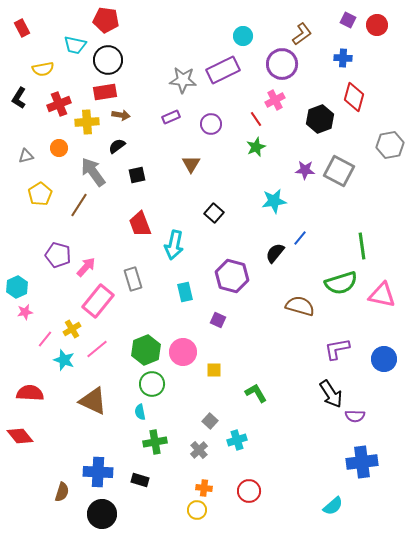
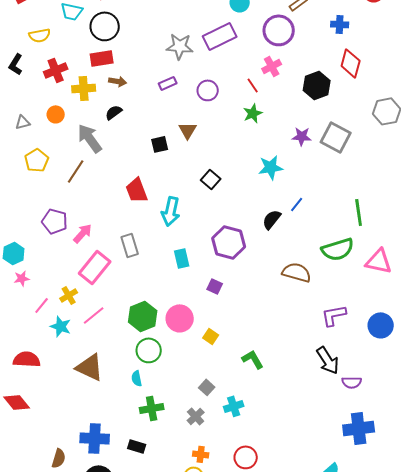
black square: (137, 175) -> (160, 144), moved
yellow square: (214, 370) -> (211, 336), turned 35

